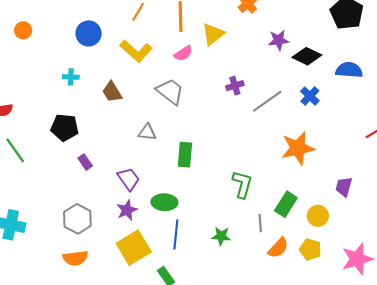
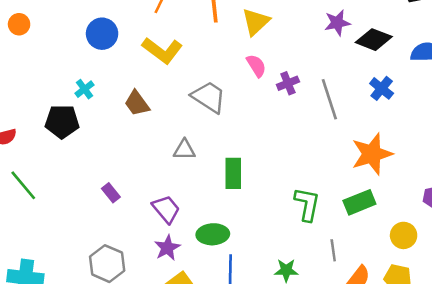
orange circle: (23, 30) -> (19, 24), moved
pink semicircle: (183, 53) -> (256, 66), moved, turned -84
cyan cross: (71, 77) -> (84, 89), turned -35
gray line: (267, 101) -> (329, 99), turned -68
black pentagon: (65, 128) -> (62, 121), moved
green rectangle: (286, 204) -> (359, 202), moved, turned 40

